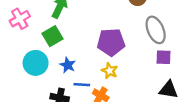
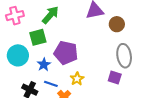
purple pentagon: (111, 42) -> (66, 53), moved
purple square: (164, 57) -> (115, 78), moved

